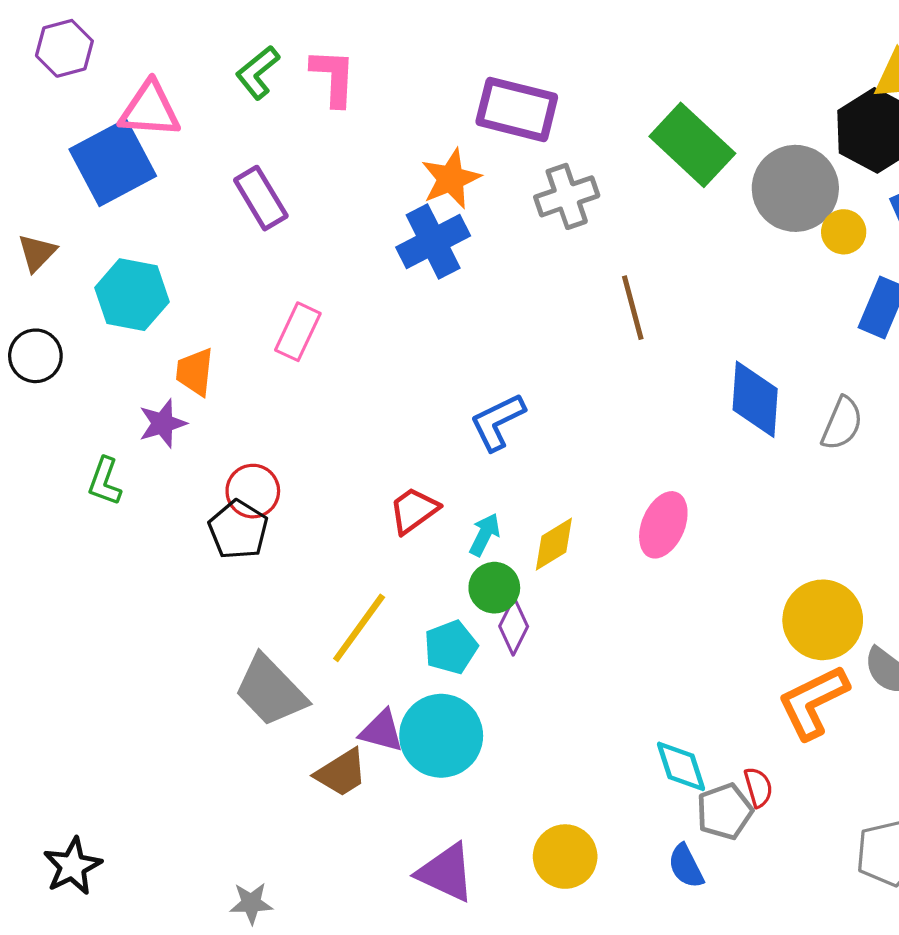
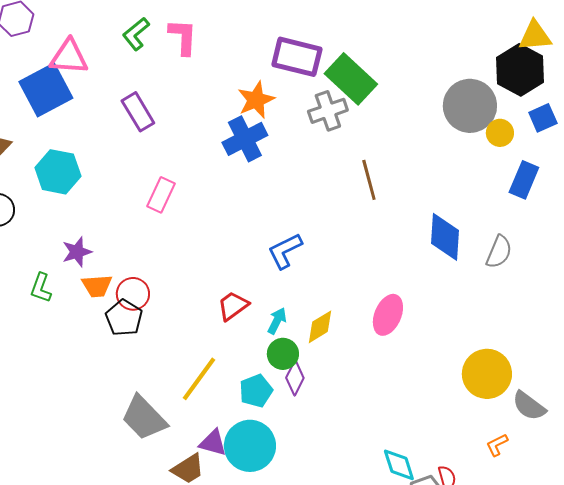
green rectangle: (692, 145) -> (351, 79), moved
orange trapezoid: (195, 372) -> (97, 286), moved, turned -100
orange L-shape: (813, 702) -> (497, 445), moved, size x0.5

